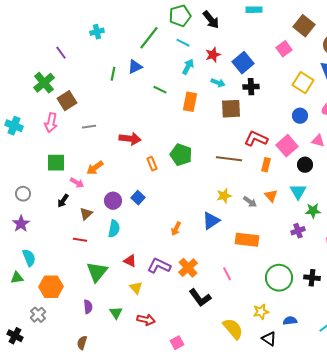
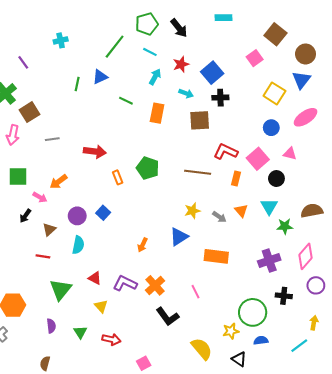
purple cross: (298, 231) -> (269, 261), moved, size x1.5
green circle: (279, 278) -> (253, 312), moved

